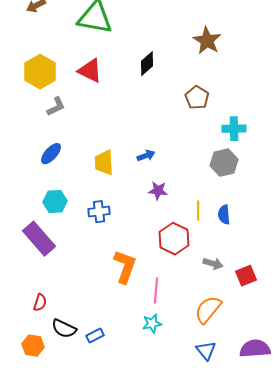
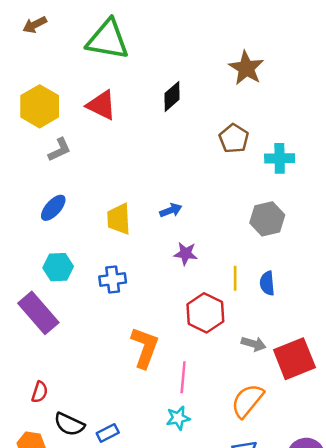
cyan cross: (234, 129) -> (280, 158), moved
red square: (246, 276) -> (294, 359), size x1.6

